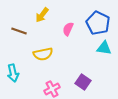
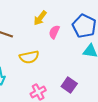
yellow arrow: (42, 15) -> (40, 18), moved

